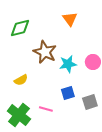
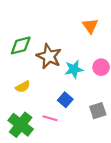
orange triangle: (70, 19) -> (90, 26), moved
green diamond: (20, 28) -> (21, 45), moved
blue square: (68, 93) -> (65, 100), moved, turned -32

